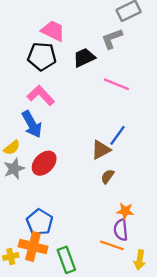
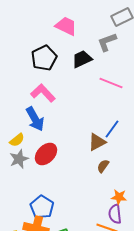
pink trapezoid: (53, 31) -> (66, 26), moved
black pentagon: (42, 56) -> (44, 58), turned -30

